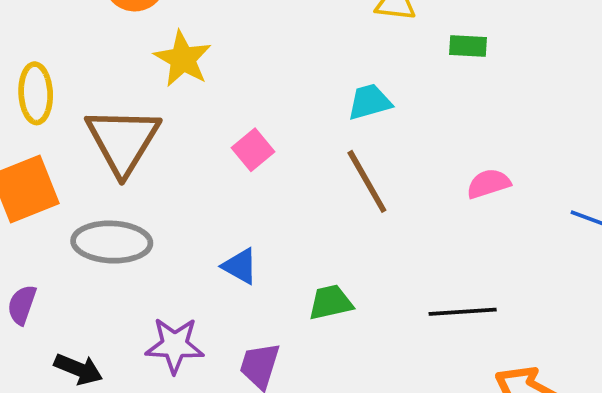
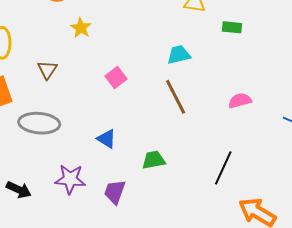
yellow star: (183, 59) -> (81, 28), size x0.7
brown triangle: (123, 141) -> (47, 70), size x0.5
black line: (463, 312) -> (223, 168), turned -64

